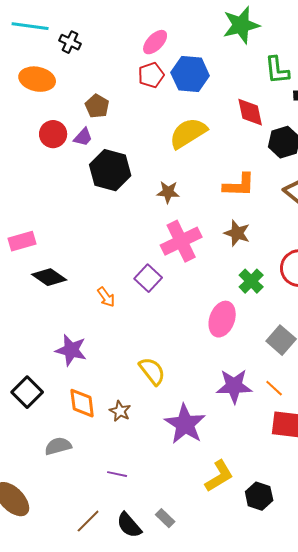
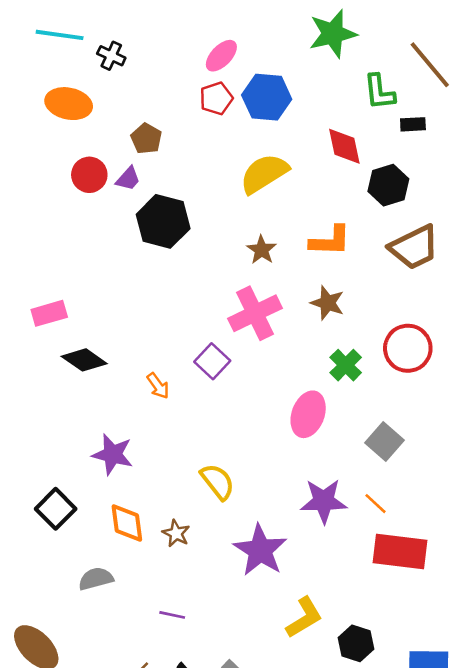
brown star: (168, 192) -> (262, 250), moved, turned 30

